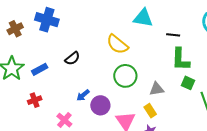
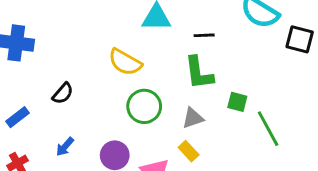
green L-shape: (181, 59) -> (199, 73), moved
blue arrow: (83, 95) -> (65, 147), moved

